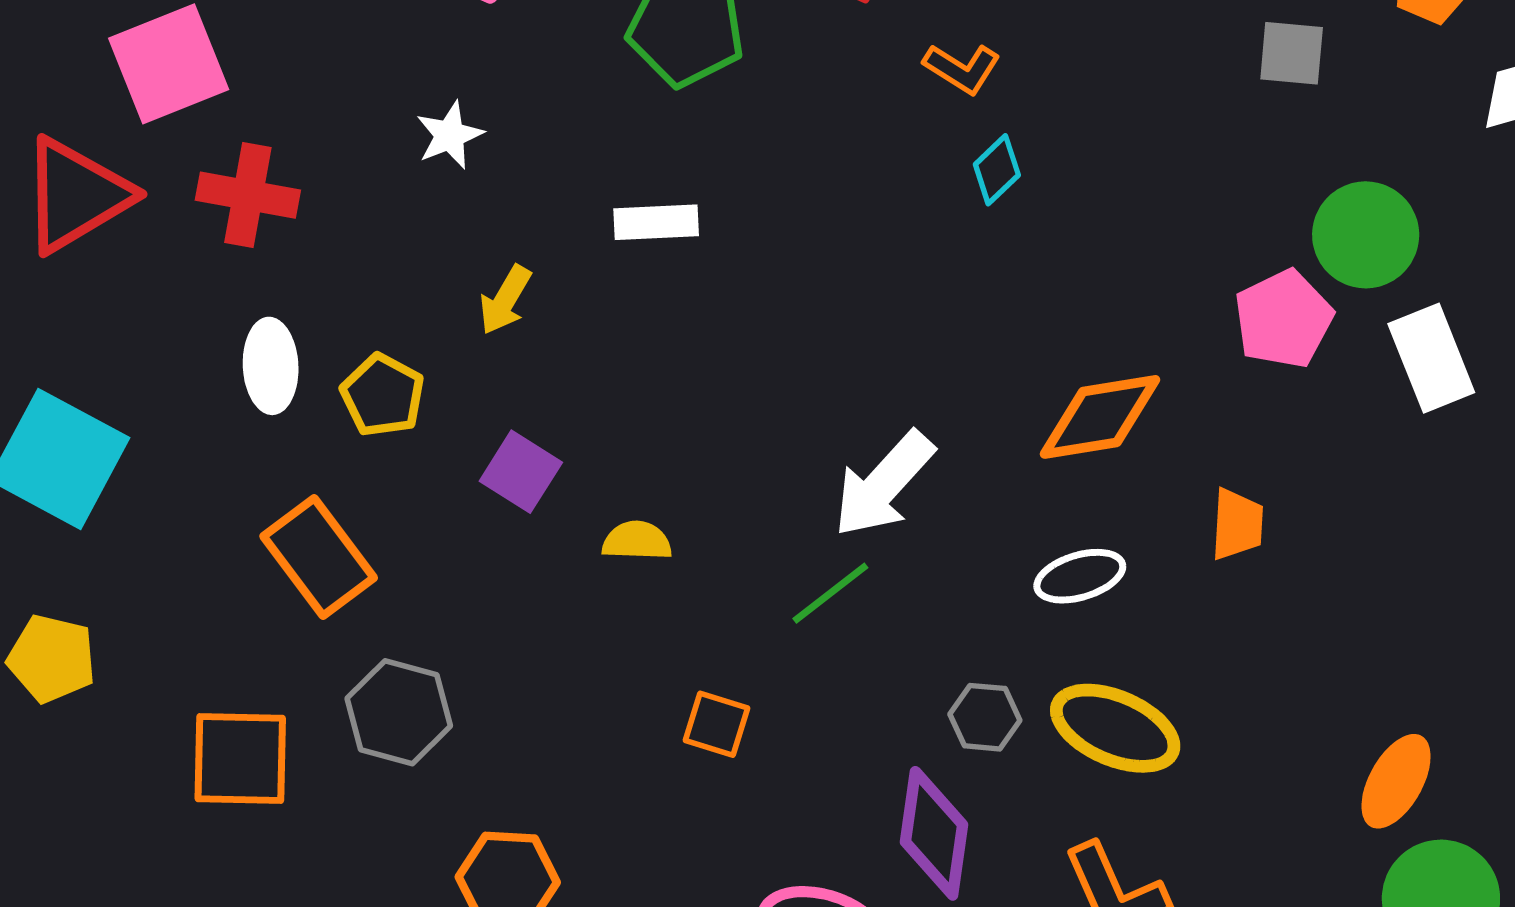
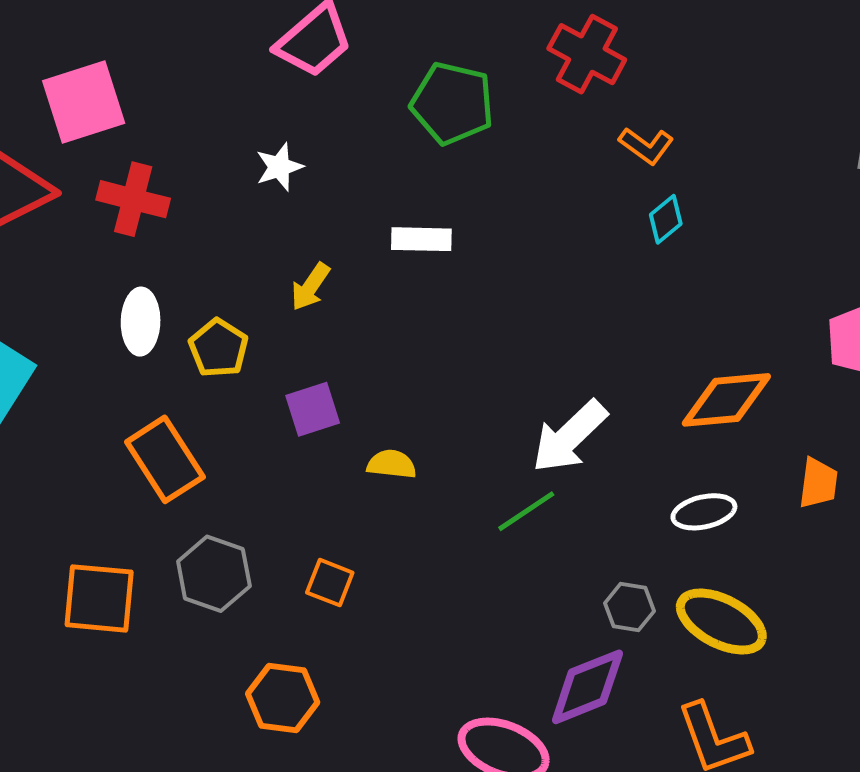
purple square: (521, 472) -> (313, 409), turned 36
orange square: (716, 724) -> (330, 583), moved
purple diamond: (934, 833) -> (587, 687), turned 56

